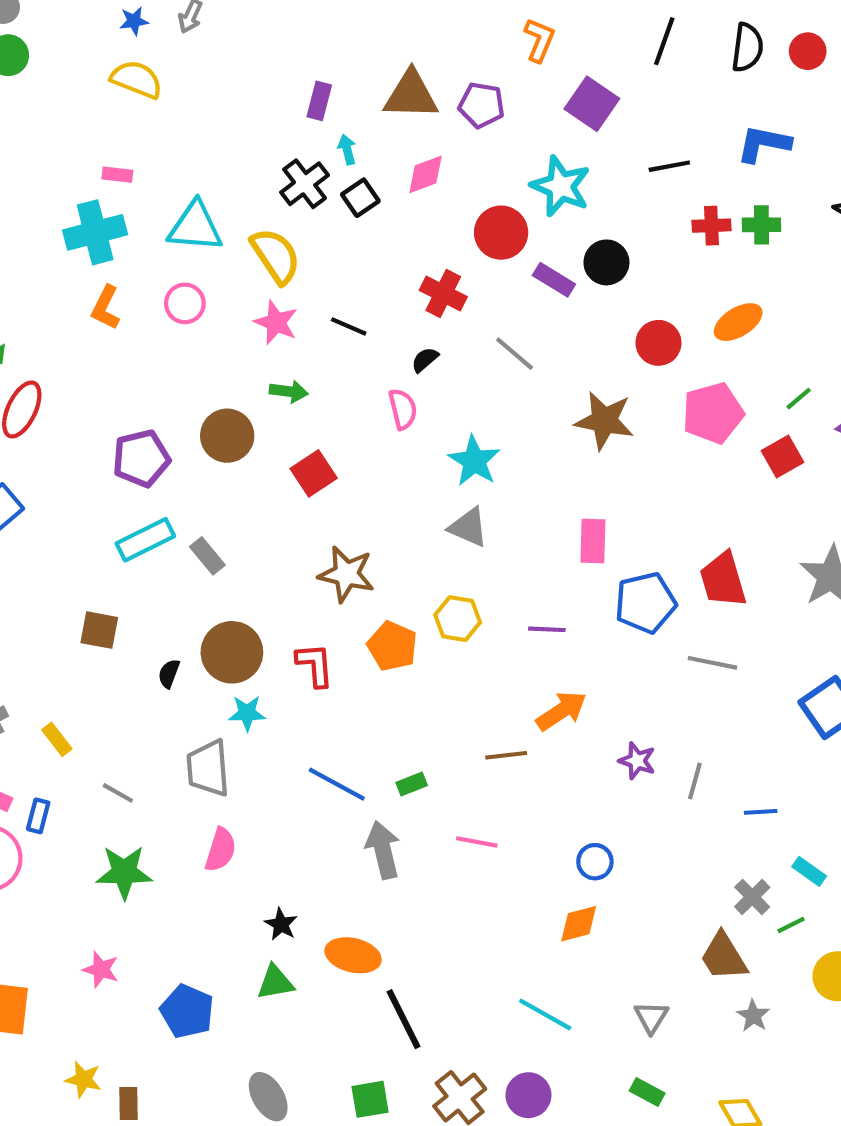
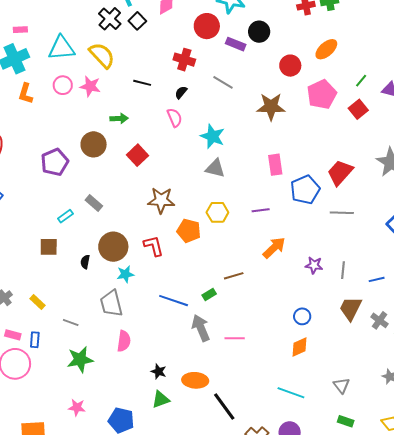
pink star: (276, 322) -> (90, 86), moved
cyan rectangle: (145, 540) -> (65, 216), moved, size x0.6
red trapezoid: (723, 580) -> (340, 173), turned 68
brown line: (506, 755) -> (234, 276), moved
pink line: (477, 842) -> (235, 338), moved
brown trapezoid: (724, 957) -> (351, 308), moved, turned 68

